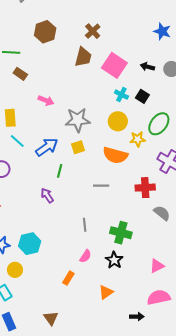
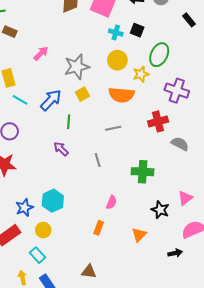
pink arrow: (46, 100) -> (41, 53), turned -56
gray line: (85, 225) -> (98, 160), moved
black star: (114, 260) -> (160, 210), moved
brown triangle: (51, 318) -> (89, 272), turned -35

